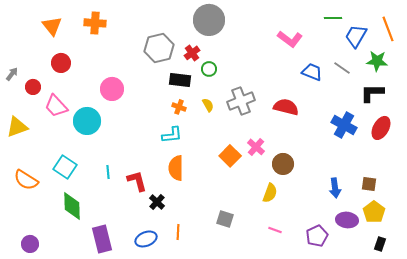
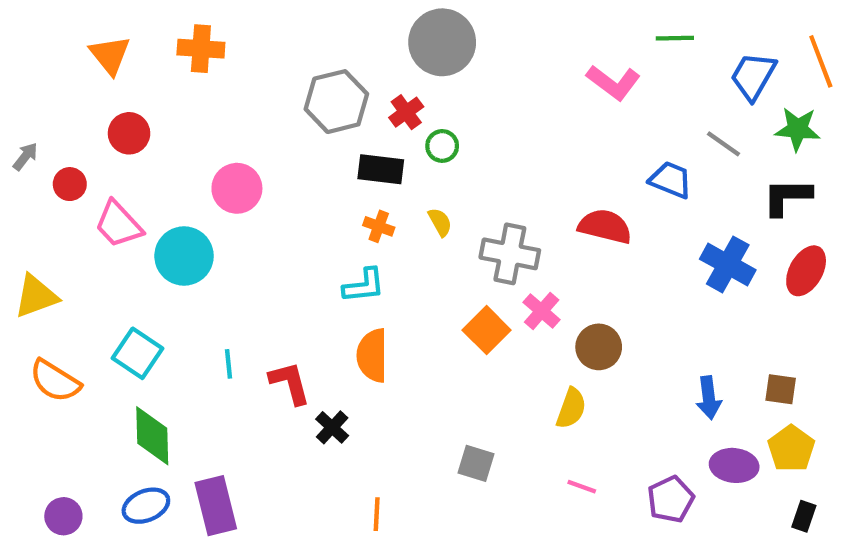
green line: (333, 18) -> (675, 38), moved
blue trapezoid: (312, 72) -> (671, 180), moved
gray cross: (241, 101) -> (510, 254), moved, turned 32
yellow triangle: (17, 127) -> (36, 296), moved
orange line: (178, 232) -> (377, 514), moved
blue ellipse: (146, 239) -> (146, 506), moved

